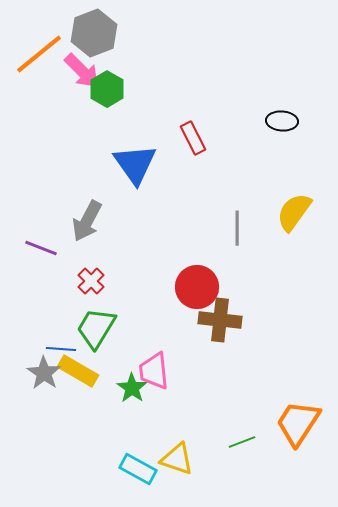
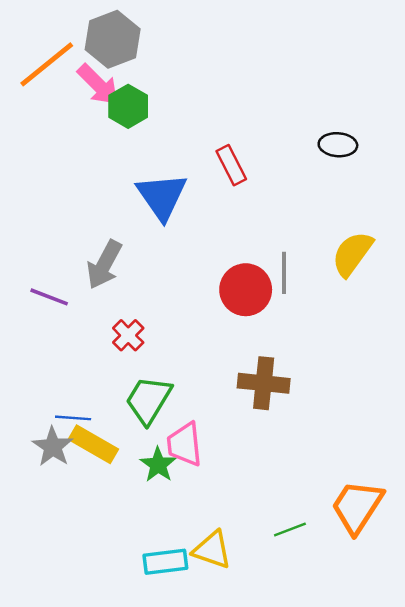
red cross: (91, 281) -> (128, 335), moved
red circle: (197, 287) -> (246, 290), moved
green trapezoid: (96, 328) -> (149, 400), moved
cyan rectangle: (138, 469) -> (165, 562), turned -36

